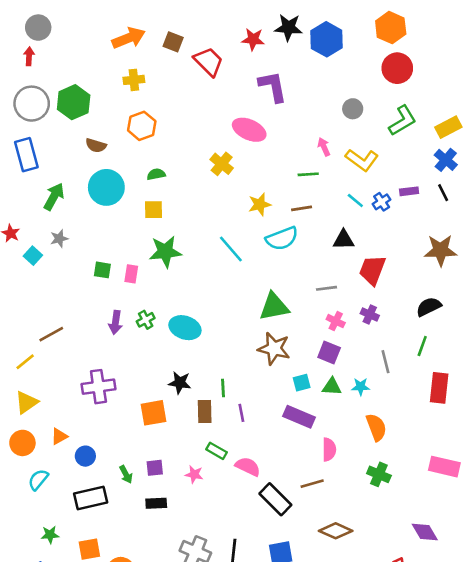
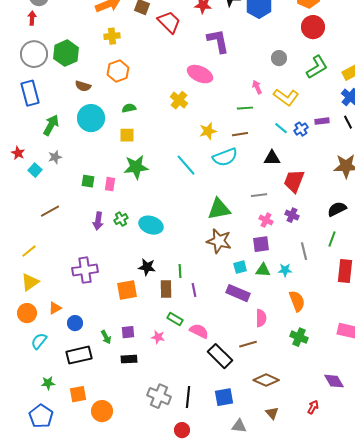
brown line: (51, 334) -> (50, 211), moved
purple square: (329, 353) -> (261, 244), turned -30

